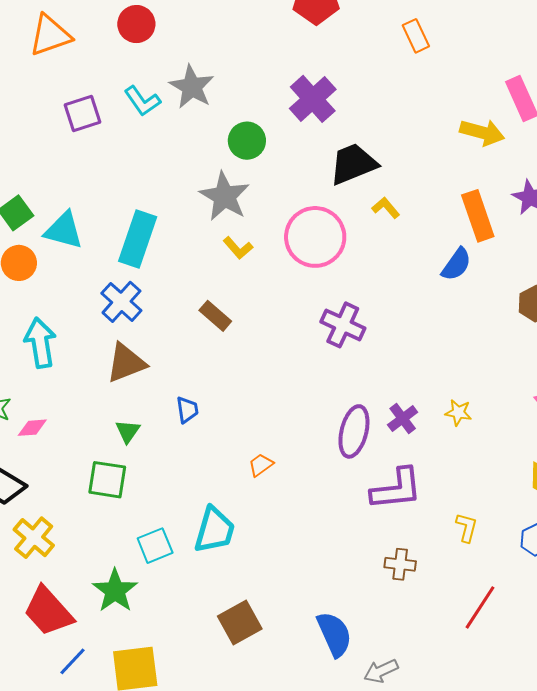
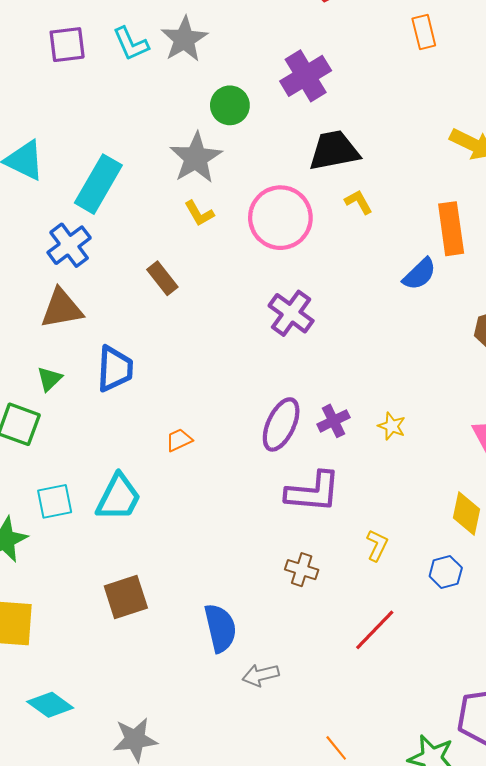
blue trapezoid: (187, 410) -> (115, 369), size x1.6

